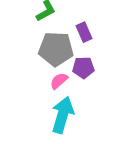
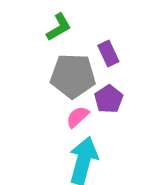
purple pentagon: (83, 68) -> (109, 99), turned -30

